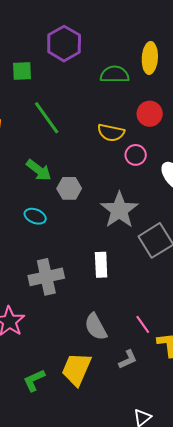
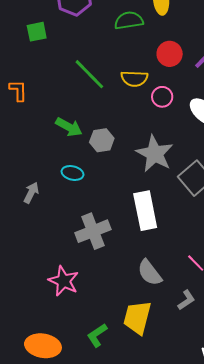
green line: (47, 118) -> (89, 74), moved
white rectangle: (101, 265) -> (145, 211), size x1.5

